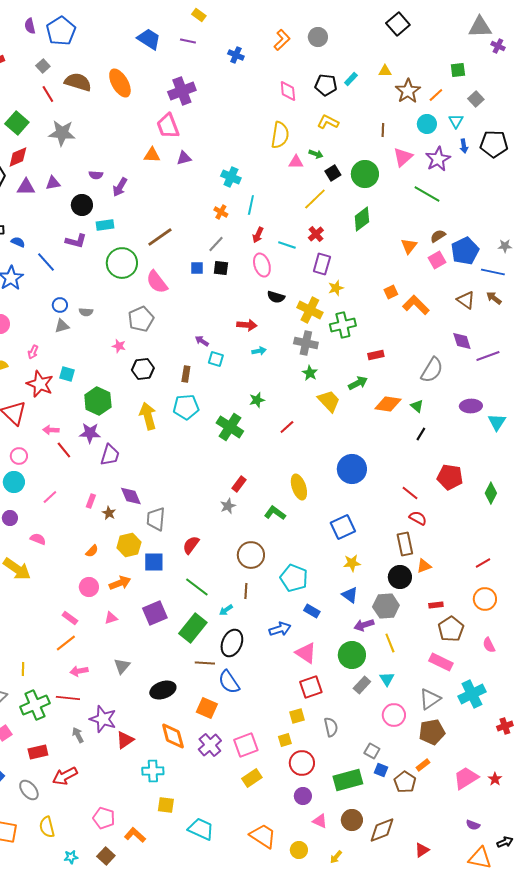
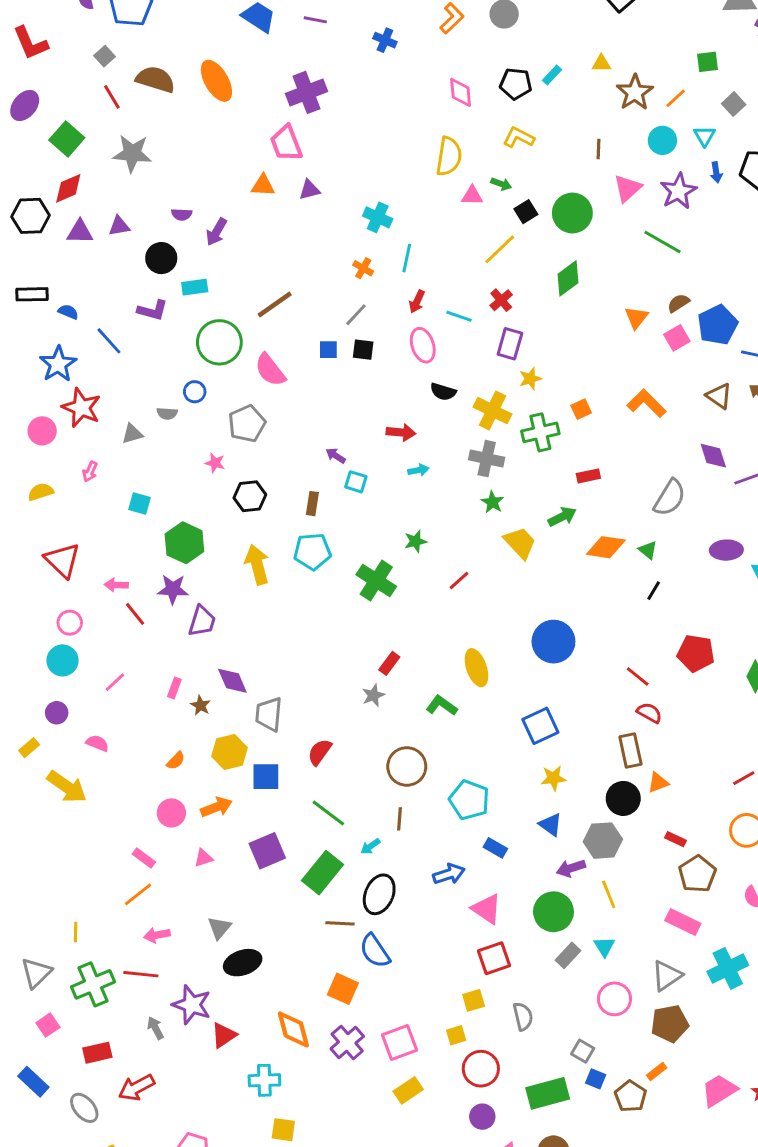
orange square: (391, 292) -> (581, 409), moved
blue circle: (60, 305) -> (195, 392), moved
red star: (40, 384) -> (81, 408), moved
red rectangle: (436, 605) -> (676, 839), turned 32
black ellipse: (163, 690) -> (243, 963), moved

